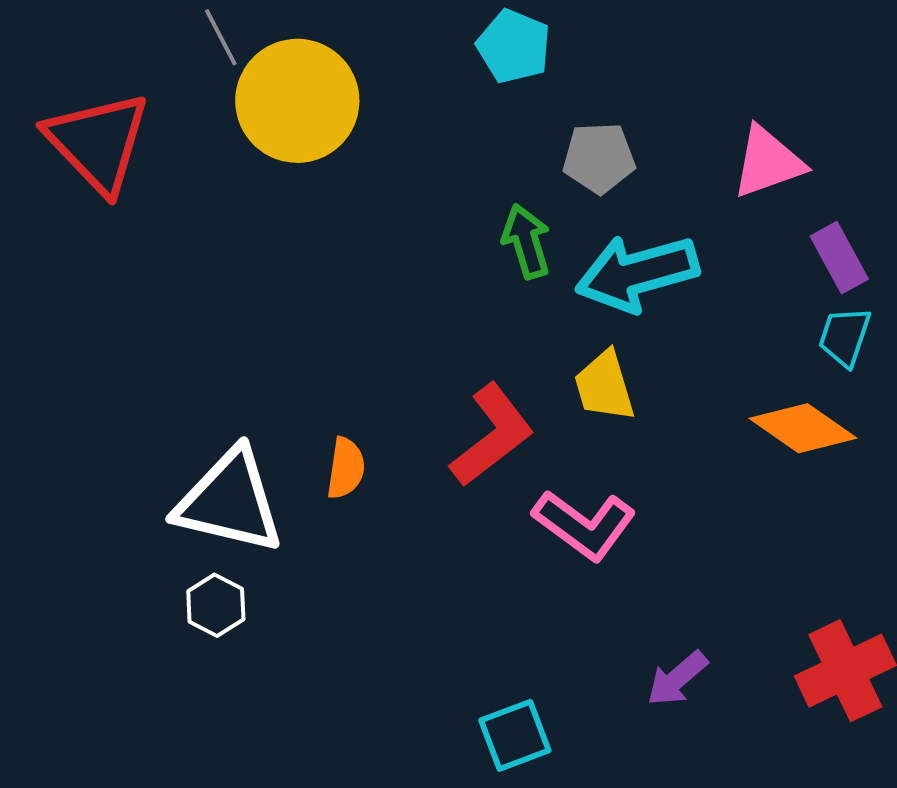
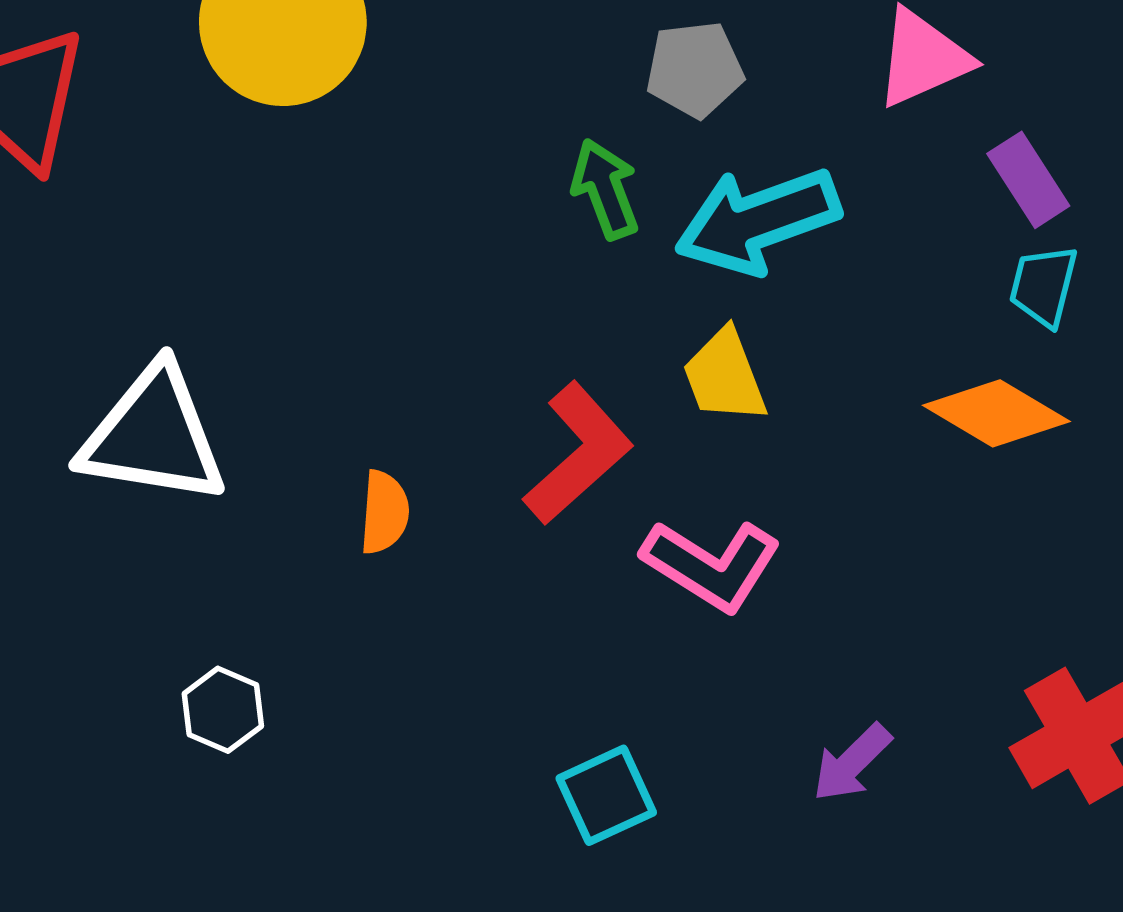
white triangle: (230, 501) -> (153, 436), moved
cyan square: (515, 735) -> (606, 795), moved

